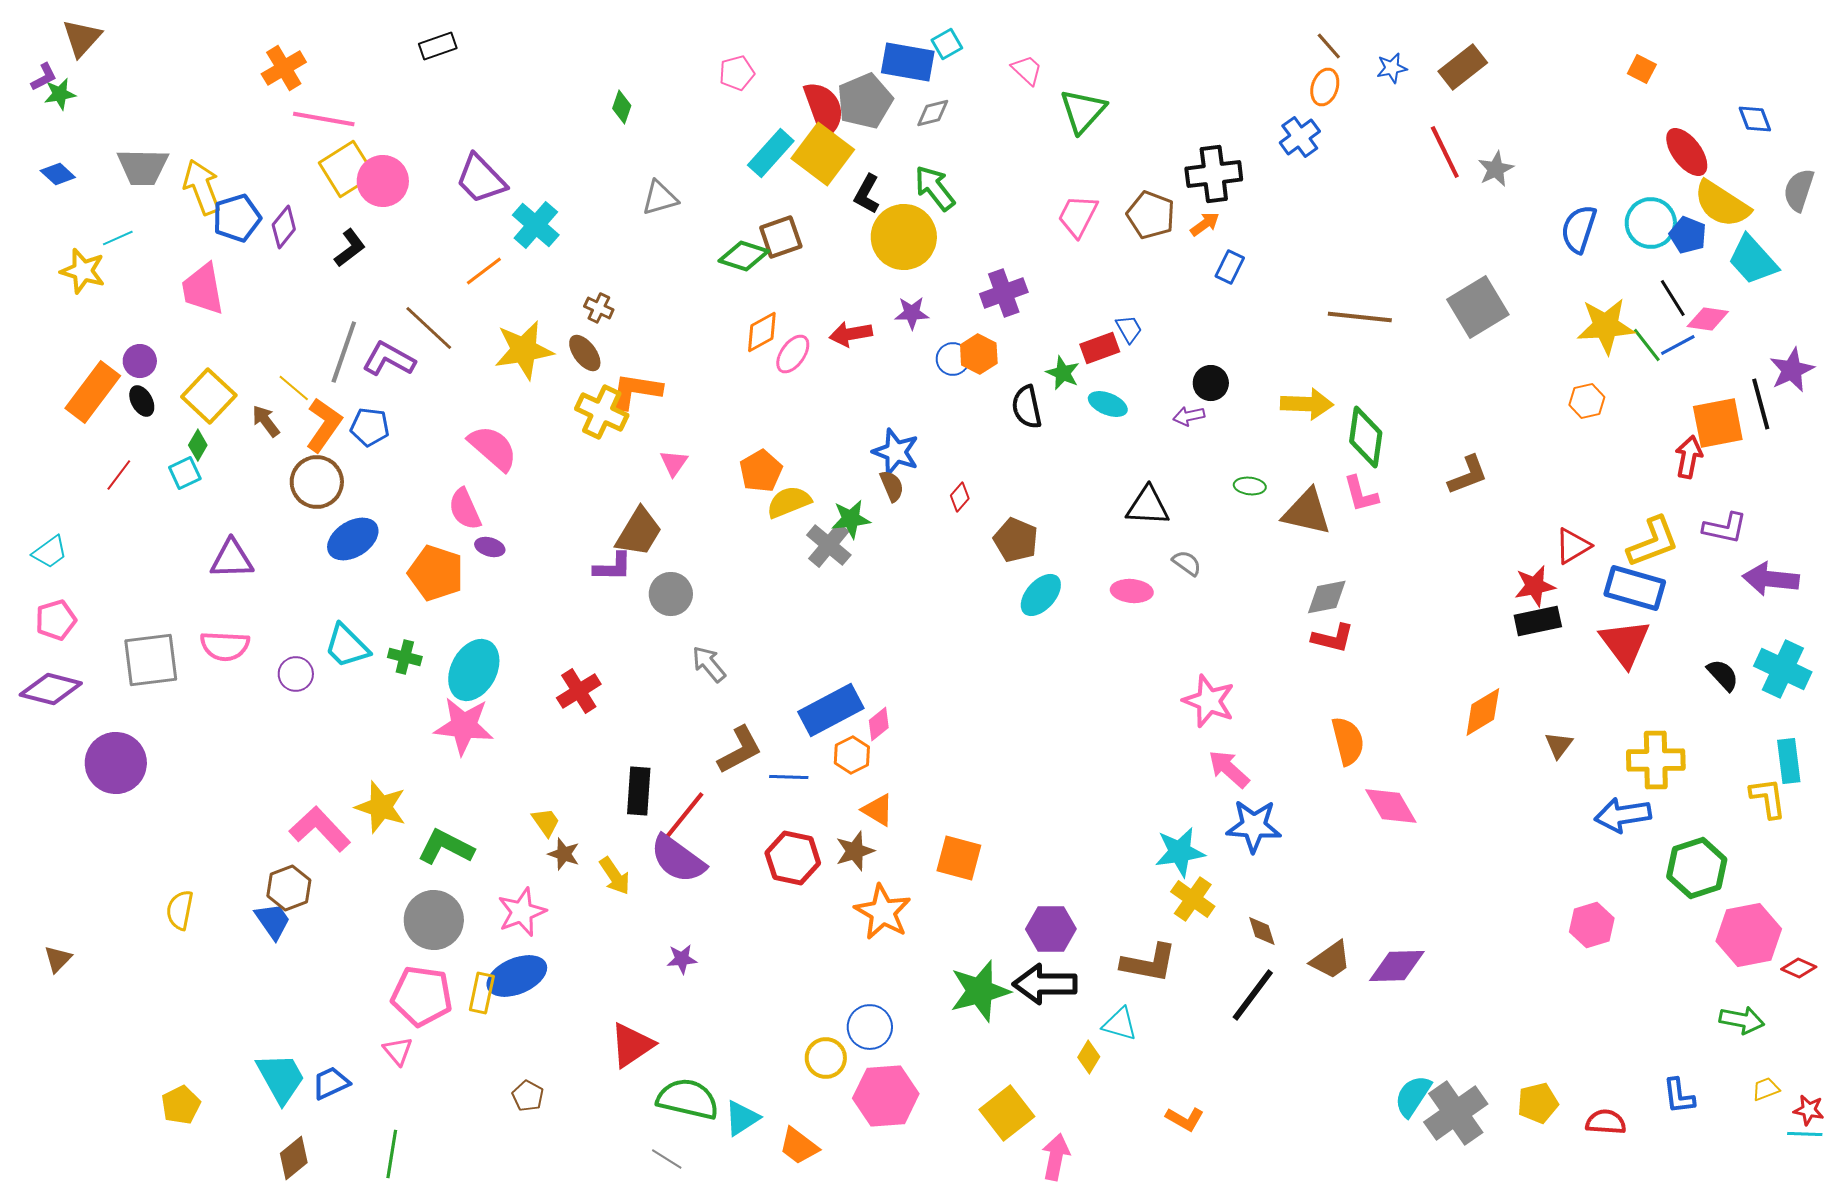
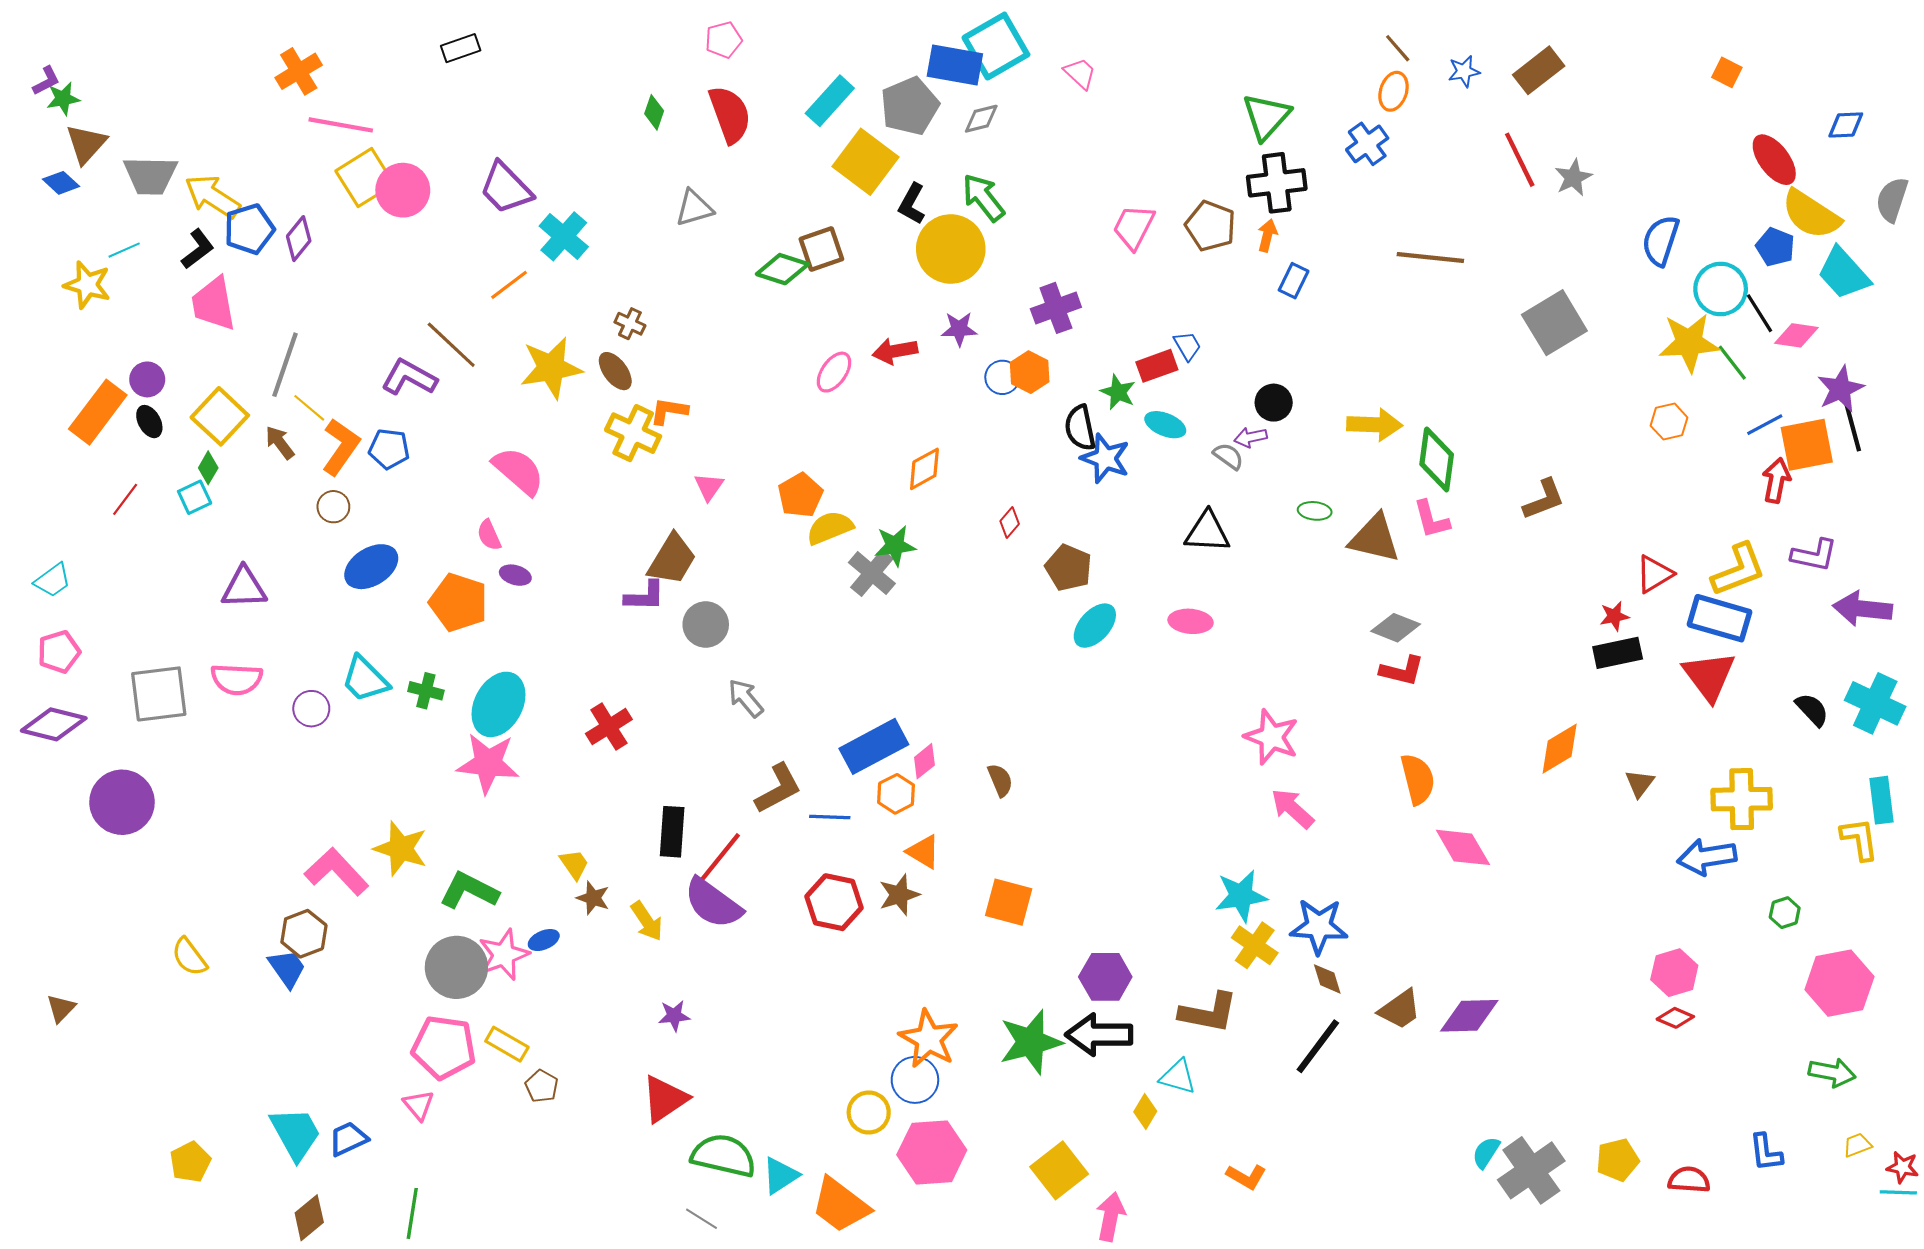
brown triangle: (82, 38) -> (86, 144), moved
cyan square: (947, 44) -> (996, 46), size x2.0
pink pentagon: (737, 73) -> (724, 40), moved
red semicircle: (824, 109) -> (730, 114), moved
green triangle: (1083, 111) -> (1266, 117), moved
blue diamond: (1755, 119) -> (1846, 125), turned -72
cyan rectangle: (771, 153) -> (830, 101), moved
yellow arrow: (202, 187) -> (212, 196), turned -36
cyan circle: (1651, 223) -> (1721, 289), moved
orange arrow: (1205, 224) -> (1267, 235), turned -40
black L-shape: (350, 248) -> (198, 249), moved
brown line: (1360, 317) -> (1430, 257), moved
orange diamond: (762, 332) -> (924, 469), moved
blue line: (1678, 345) -> (1765, 425), moved
gray line: (344, 352) -> (285, 365), moved
purple star: (1792, 370) -> (1840, 389), moved
orange L-shape: (636, 391) -> (669, 411), size x0.7
blue star: (896, 452) -> (1105, 458), moved
brown circle: (317, 482) -> (333, 507), size x0.6
brown semicircle: (892, 486) -> (1000, 780), moved
pink semicircle: (465, 509) -> (489, 535), size x0.7
gray semicircle: (1187, 563) -> (1228, 456), moved
red star: (1535, 586) -> (1614, 616), size x0.7
gray diamond: (1327, 597) -> (1396, 628), turned 33
blue star: (1254, 826) -> (1319, 926), moved
green hexagon: (1697, 868) -> (1785, 913), size x0.5
yellow semicircle: (180, 910) -> (189, 957), turned -48
pink star: (522, 912) -> (504, 955), moved
orange star: (883, 912) -> (929, 1039), moved
purple star: (682, 959) -> (674, 1016), moved
red diamond: (1799, 968) -> (1675, 1018), moved
blue ellipse: (517, 976) -> (544, 940), moved, size x0.5
yellow rectangle: (482, 993) -> (507, 1044), turned -72
brown pentagon: (528, 1096) -> (542, 1086), moved
cyan semicircle: (1413, 1096) -> (1486, 1152), size x0.7
orange trapezoid: (799, 1146) -> (840, 1205), size x1.4

